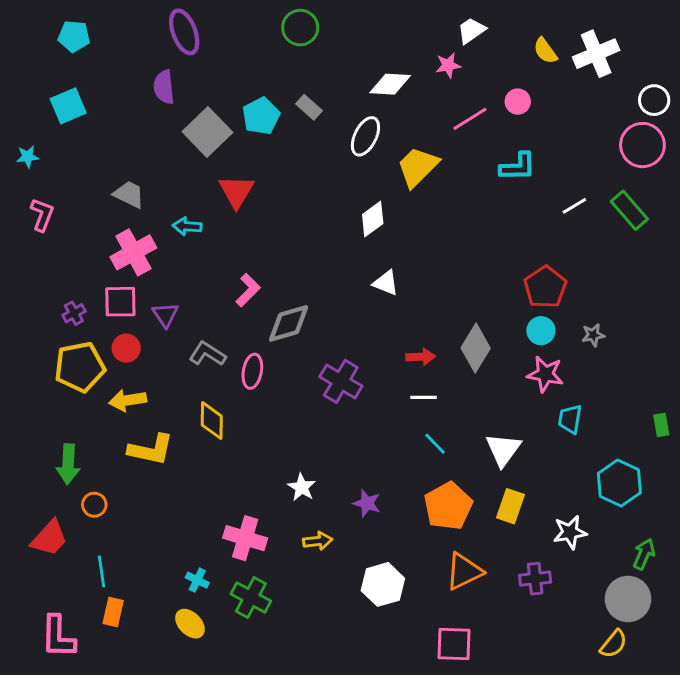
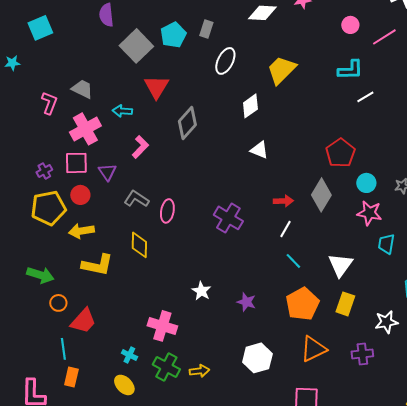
gray rectangle: (309, 107) -> (206, 29), turned 66
pink line: (470, 119) -> (384, 37), moved
white ellipse: (365, 136) -> (225, 61), moved
white line: (574, 206) -> (365, 97), moved
pink L-shape: (42, 215) -> (49, 103), moved
red pentagon: (545, 287) -> (340, 153), moved
pink L-shape: (248, 290) -> (140, 147), moved
gray diamond: (289, 323) -> (187, 123), moved, turned -32
white line: (423, 397) -> (285, 229), turned -60
green arrow: (68, 464) -> (40, 275), turned -76
red trapezoid: (49, 538) -> (83, 321), moved
yellow arrow: (318, 541) -> (199, 371), moved

